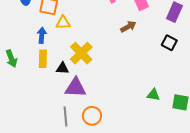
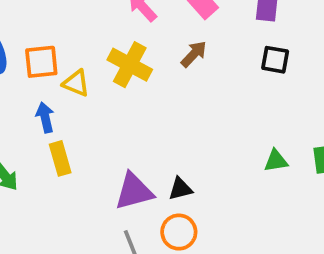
yellow triangle: (63, 23) -> (76, 83), turned 42
yellow cross: (81, 53) -> (130, 65), moved
black triangle: (62, 68) -> (180, 189), moved

